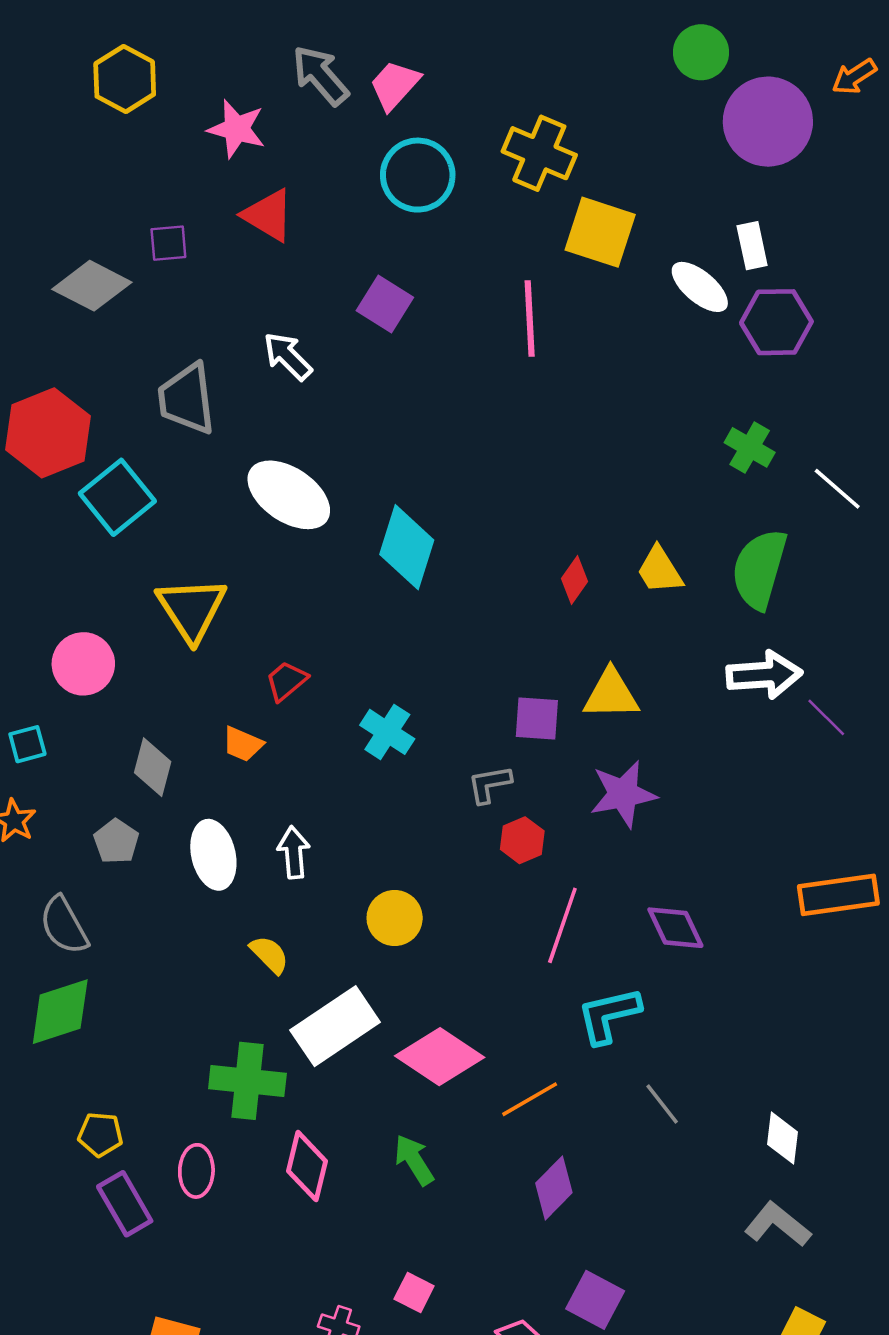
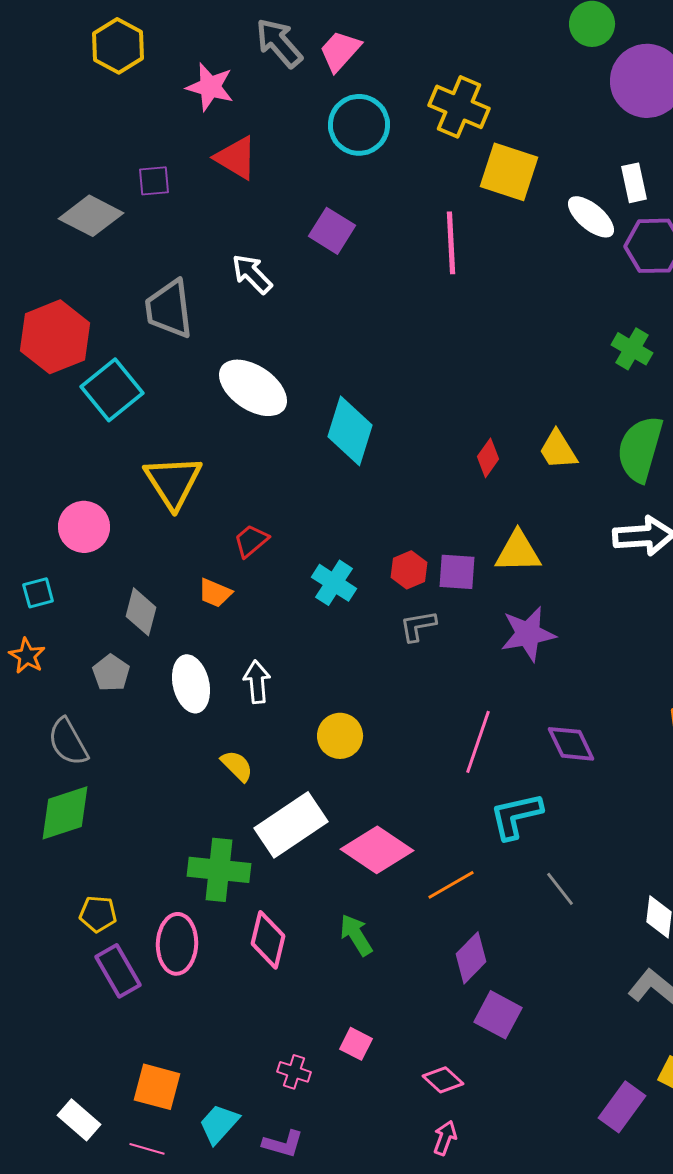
red hexagon: (522, 840) -> (409, 570), moved
pink ellipse: (196, 1171) -> (177, 944), size x1.4
purple square: (595, 1300) -> (498, 1015), moved

